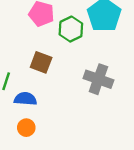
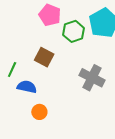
orange circle: (26, 128) -> (39, 112), moved

